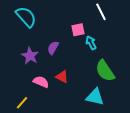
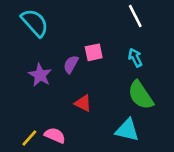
pink square: (78, 30) -> (94, 52), moved
cyan arrow: (91, 43) -> (135, 58), moved
pink semicircle: (41, 82) -> (55, 135), moved

